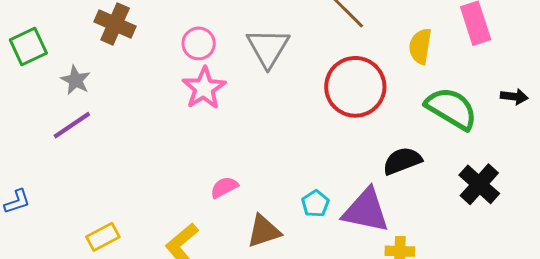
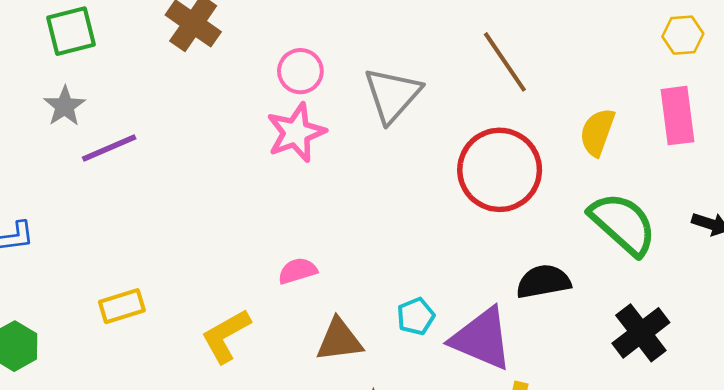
gray star: (76, 80) -> (65, 106), moved

